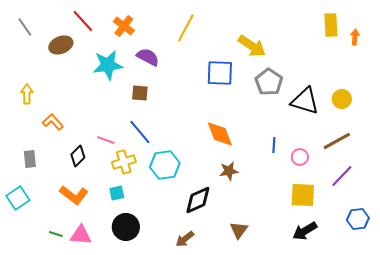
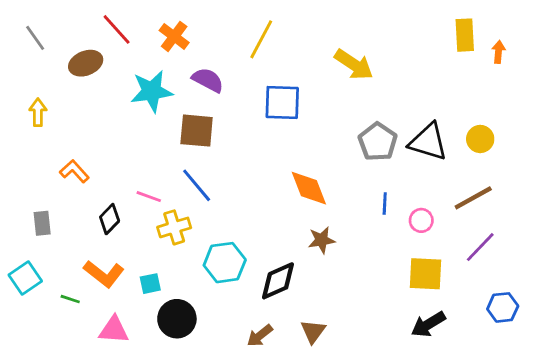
blue square: (220, 73) -> (282, 102), moved
gray pentagon: (269, 82) -> (378, 142), moved
brown square: (140, 93) -> (197, 131), size x1.5
yellow arrow: (27, 94) -> (38, 112), moved
cyan hexagon: (165, 165) -> (225, 263), moved
cyan square: (117, 193) -> (150, 284), moved
brown triangle: (239, 230) -> (313, 331), moved
green line: (56, 234) -> (70, 299), moved

